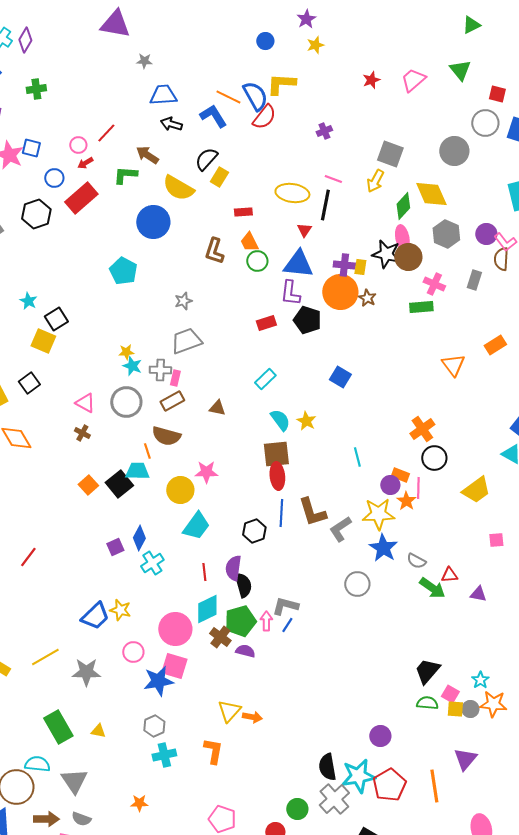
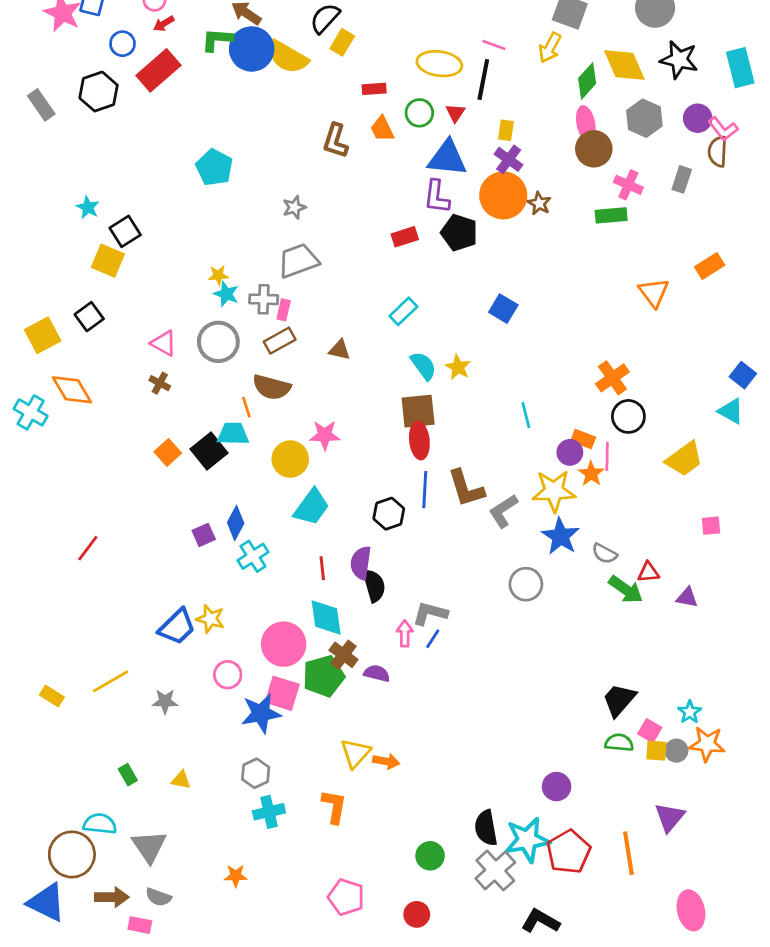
blue circle: (153, 222) -> (252, 49), moved
black star: (386, 254) -> (679, 60), moved
green circle: (257, 261) -> (419, 113), moved
purple cross: (344, 265) -> (509, 159), turned 30
yellow rectangle: (360, 267) -> (506, 130), moved
cyan diamond: (207, 609) -> (326, 617), turned -72
green pentagon: (240, 621) -> (324, 676), moved
gray star: (86, 672) -> (165, 701), size x0.7
green rectangle: (58, 727) -> (128, 775), size x0.5
green circle: (297, 809) -> (430, 856), moved

